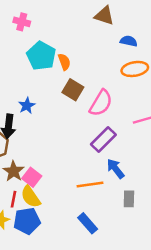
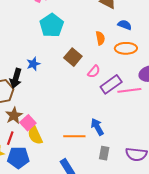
orange semicircle: (64, 62) -> (100, 38), moved
pink semicircle: (101, 103) -> (94, 72), size x0.6
purple rectangle: (103, 139) -> (111, 84), moved
yellow semicircle: (31, 197) -> (35, 135), moved

